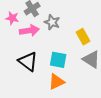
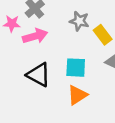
gray star: (52, 22) -> (79, 21), moved

